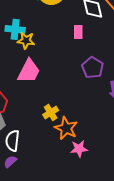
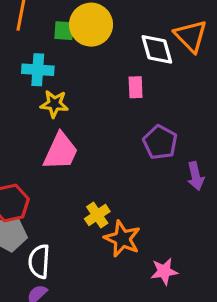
cyan cross: (15, 29) -> (38, 70), moved
pink star: (79, 149) -> (164, 271), moved

